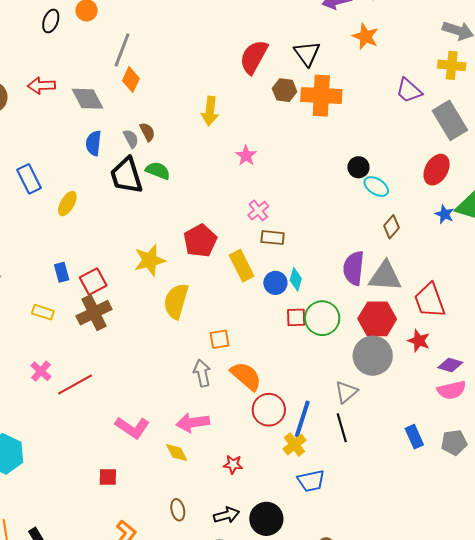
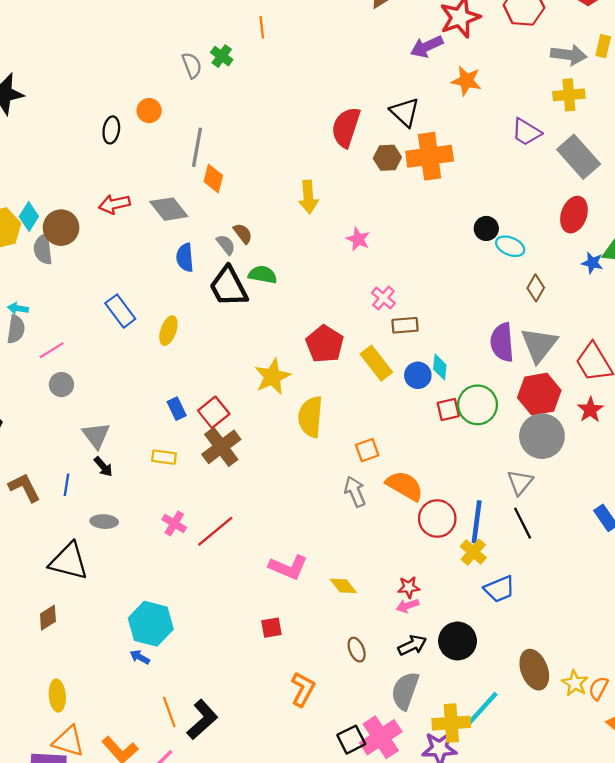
gray triangle: (385, 276) -> (539, 345), turned -45
red star: (419, 341) -> (590, 410), turned 30
pink arrow: (193, 423) -> (407, 606), moved, size x0.6

